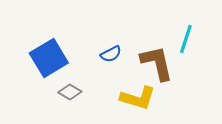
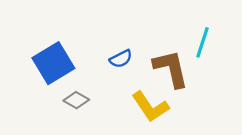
yellow L-shape: (138, 98) -> (150, 107), turned 39

